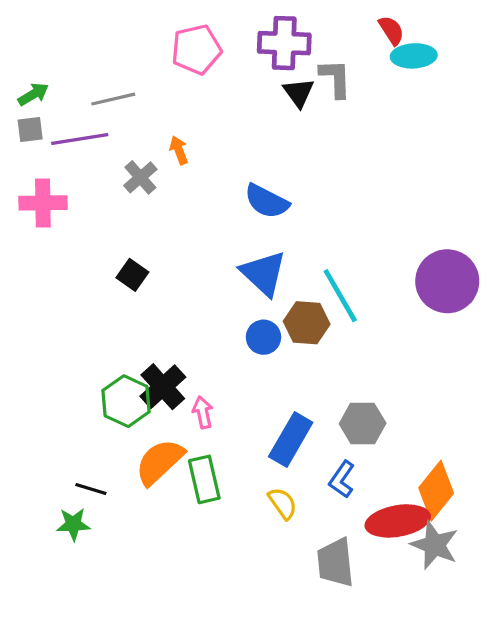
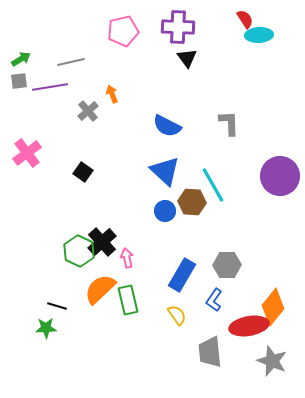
gray L-shape: (335, 78) -> (229, 123), moved
pink cross: (43, 203) -> (27, 153), moved, turned -36
gray star: (434, 545) -> (272, 361), moved

